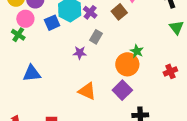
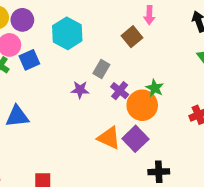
purple cross: (90, 12) -> (120, 91), moved
blue square: (52, 23) -> (29, 60), moved
orange triangle: (87, 91) -> (109, 138), moved

